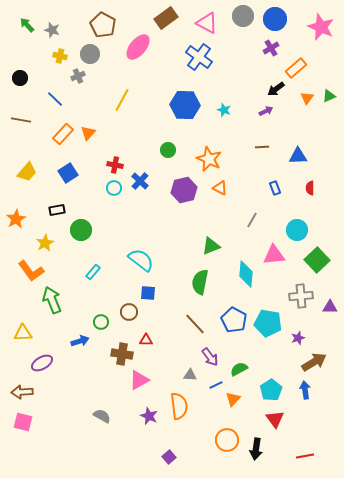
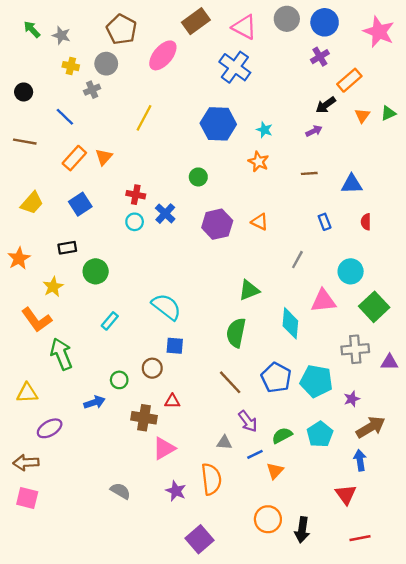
orange star: (209, 159) -> (258, 162), moved, size x0.7
cyan pentagon: (271, 390) -> (320, 434), moved
red triangle: (275, 419) -> (346, 494), moved
purple square: (169, 457) -> (199, 539), size x1.6

